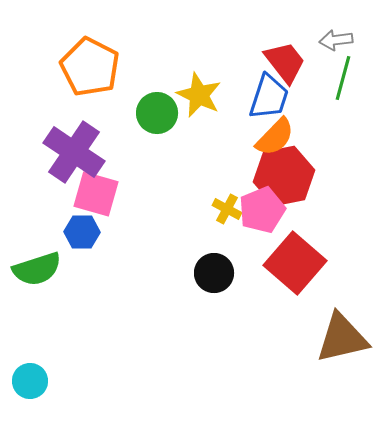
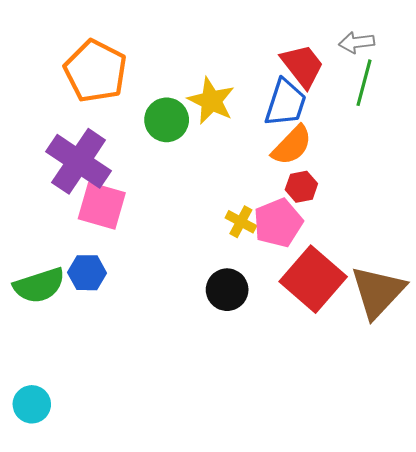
red hexagon: (284, 176) -> (301, 187), size x0.5
blue hexagon: (82, 232) -> (87, 273), moved
brown triangle: (342, 338) -> (378, 292), moved, turned -34

